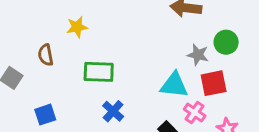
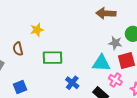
blue cross: (113, 111) -> (72, 83), moved

